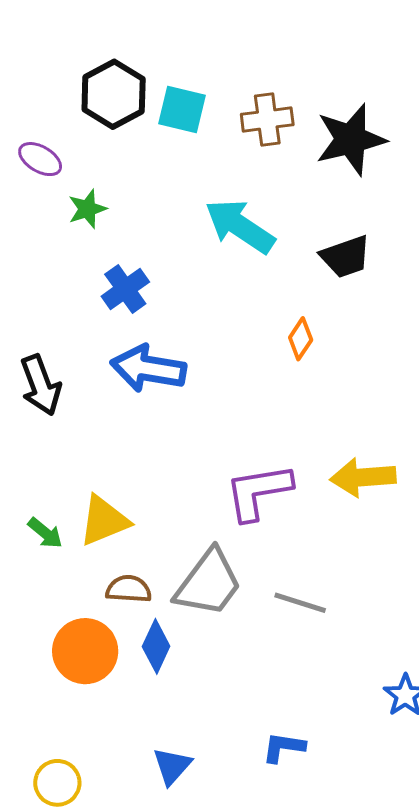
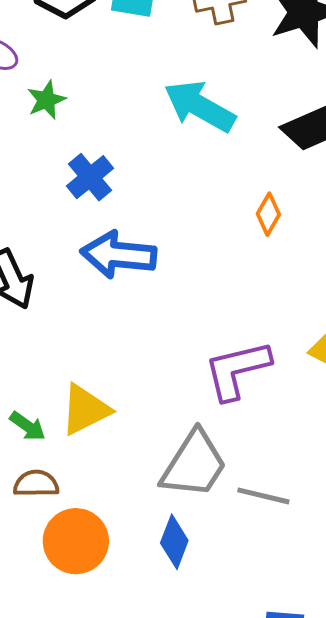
brown semicircle: (129, 589) -> (36, 484), moved
gray line: (300, 603) -> (263, 496), moved
blue diamond: (156, 646) -> (174, 542), moved

